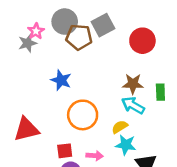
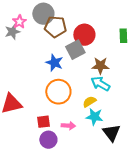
gray square: (103, 25) -> (75, 50), moved
red circle: (142, 41) -> (84, 35), moved
blue star: (61, 80) -> (54, 63), moved
green rectangle: (160, 92) -> (123, 36), moved

